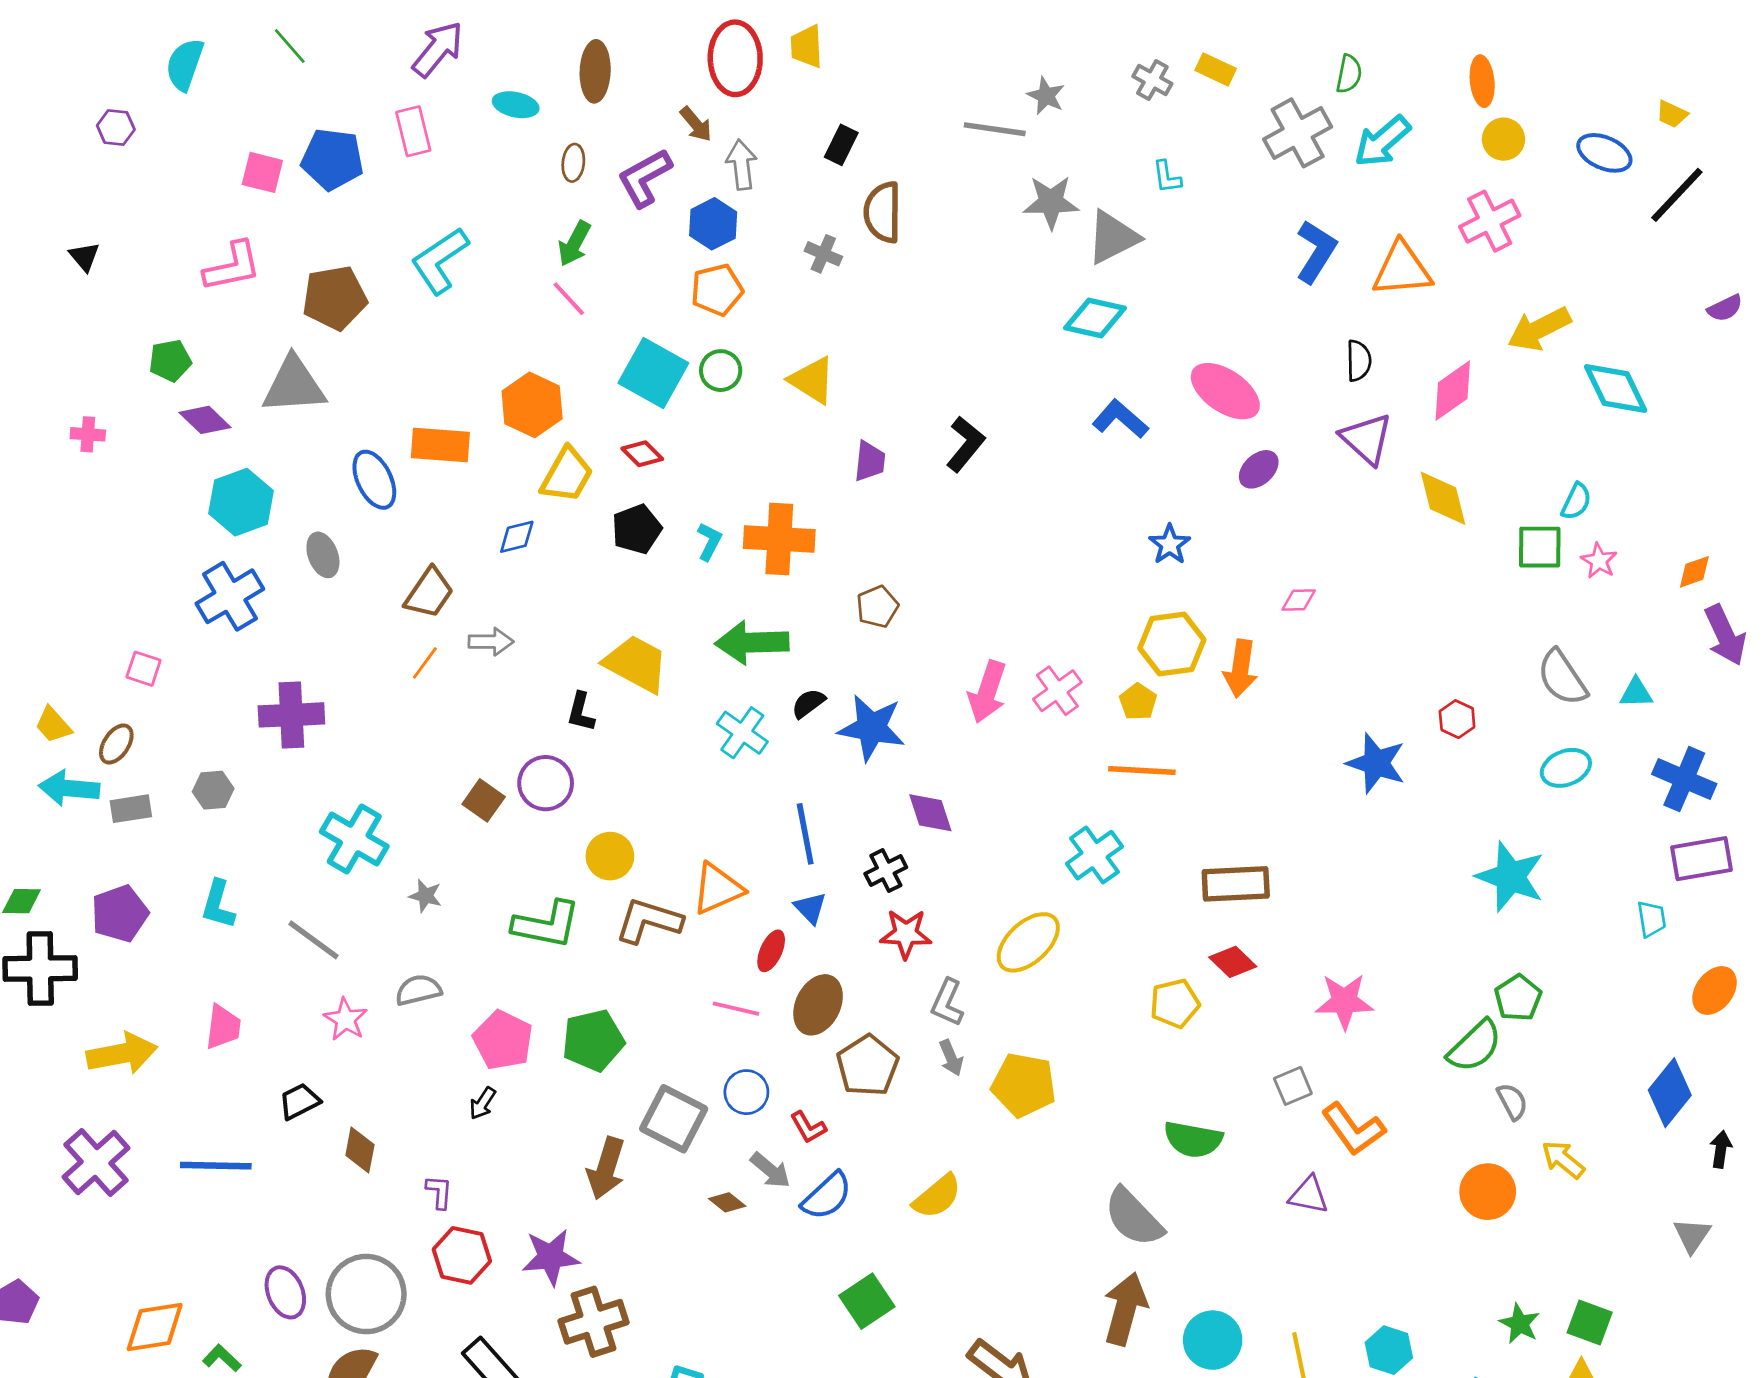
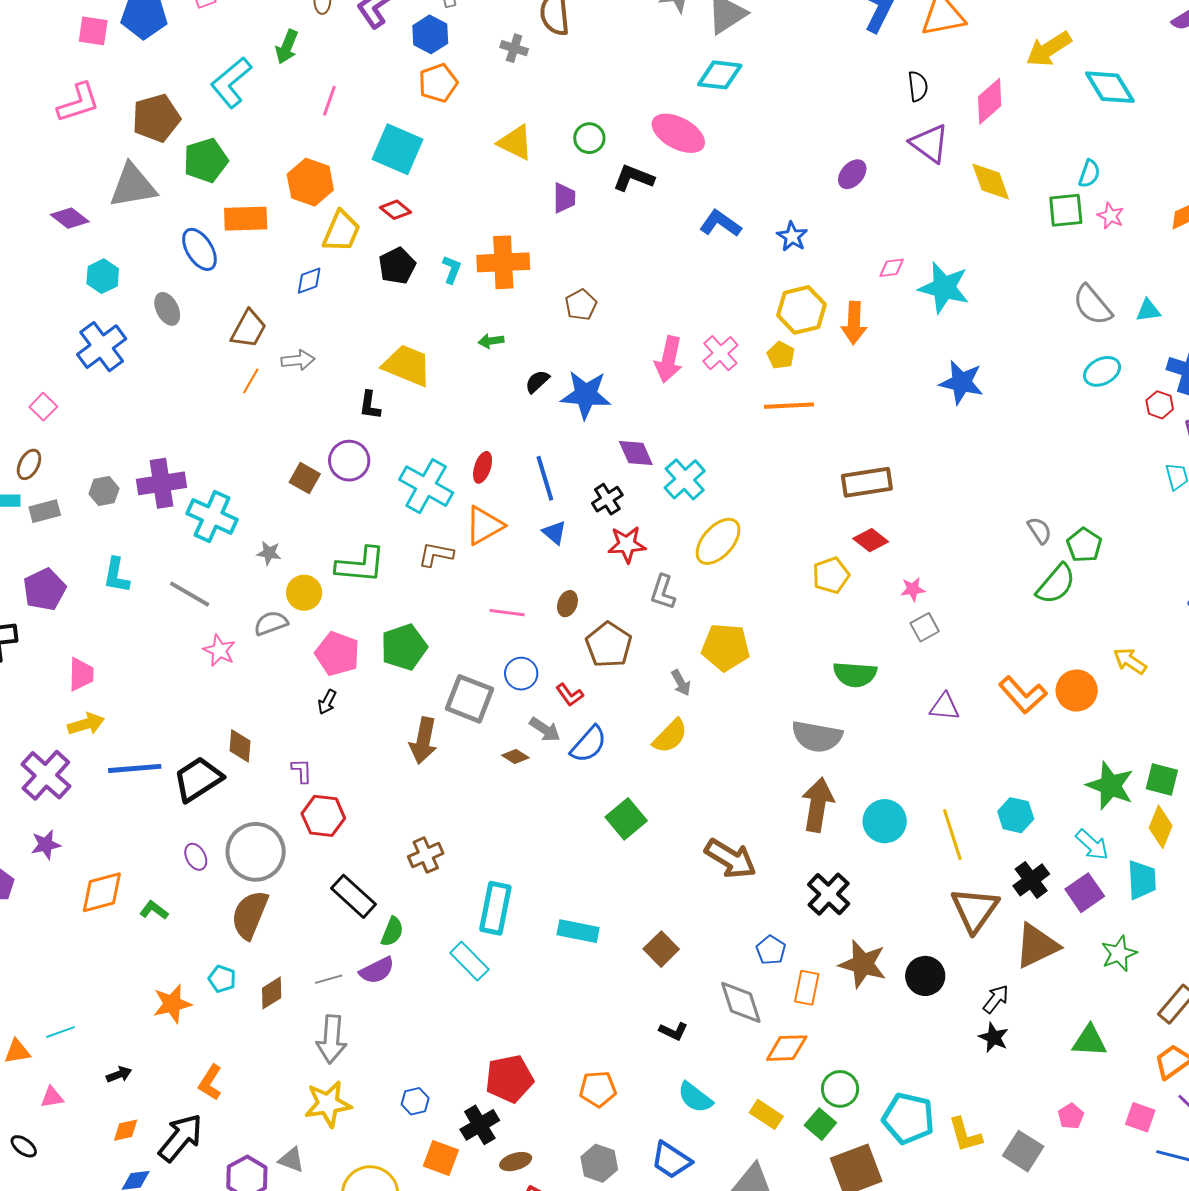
green arrow: (574, 244) -> (287, 47), moved
pink line: (569, 299) -> (329, 101), turned 68
green pentagon: (170, 361) -> (206, 160), moved, size x1.4
green circle: (721, 371) -> (589, 138), moved
pink ellipse: (1225, 391) -> (678, 133), moved
blue L-shape: (1120, 419) -> (720, 224), moved
black L-shape: (965, 444) -> (634, 178), turned -102
cyan hexagon: (241, 502) -> (103, 276), size x0.7
green arrow: (752, 643) -> (491, 341), size x0.5
pink square: (144, 669) -> (43, 407), turned 32
purple cross: (291, 715) -> (162, 483), moved
red hexagon: (1457, 719) -> (1160, 405), moved
cyan cross: (742, 733) -> (426, 486), moved, size x1.4
cyan cross: (1094, 855) -> (685, 479), moved
yellow circle: (610, 856) -> (304, 593), moved
cyan star: (1510, 877) -> (944, 288), moved
brown L-shape: (649, 921) -> (436, 554), size x0.7
red ellipse: (771, 951) -> (483, 467), moved
pink star: (1344, 1001) -> (913, 589), moved, size x0.6
brown ellipse: (818, 1005) -> (567, 604), size x0.6
pink trapezoid: (223, 1027) -> (81, 674), moved
yellow arrow: (122, 1054) -> (86, 724), moved, size x0.7
gray arrow: (951, 1058) -> (681, 683), moved
black trapezoid: (299, 1101) -> (198, 779), moved, size x1.6
gray semicircle: (1512, 1102) -> (1040, 530), moved
orange L-shape: (1353, 1129) -> (1023, 695), moved
gray semicircle: (1134, 1217) -> (817, 737), turned -30
purple star: (551, 1257) -> (46, 845), moved, size x0.7
purple ellipse: (285, 1292) -> (196, 857), size x0.7
brown cross: (593, 1322) -> (426, 855), size x0.7
green star: (1520, 1324) -> (1110, 786), size x1.6

